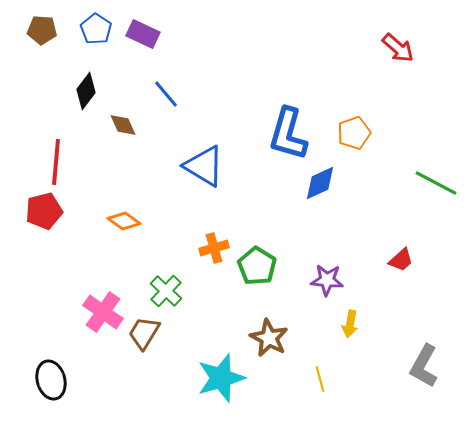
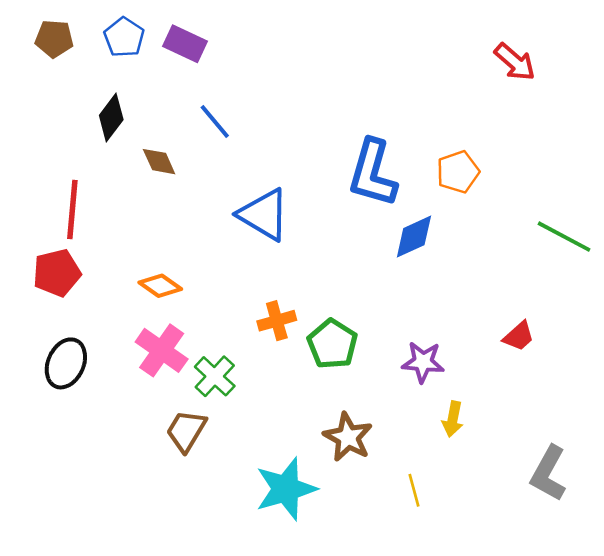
pink cross: (103, 312) -> (162, 350), moved
black ellipse: (51, 380) -> (66, 363), moved, turned 39

